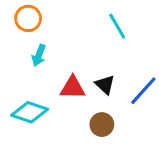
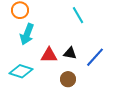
cyan arrow: (39, 55) -> (27, 34), size x1.5
black triangle: (105, 85) -> (70, 53), turned -32

